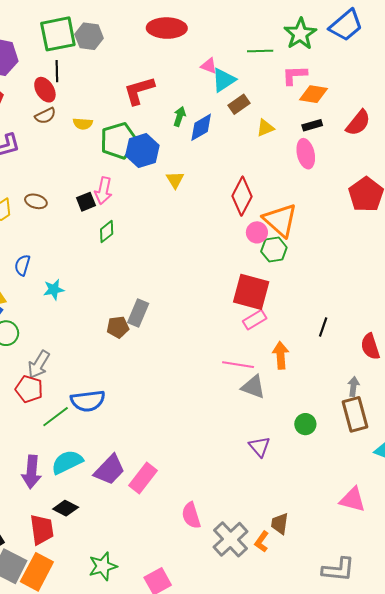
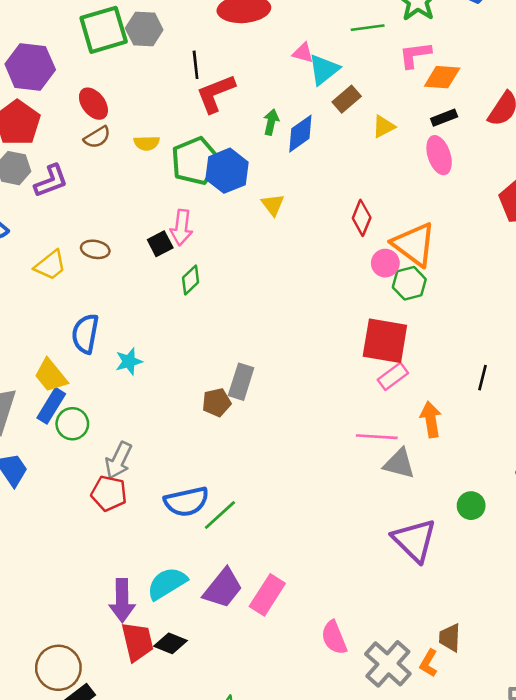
black line: (57, 71) -> (196, 65), moved
red diamond: (242, 196) -> (362, 218), size x0.7
blue semicircle: (22, 265) -> (85, 334), size x1.4
green line: (56, 417) -> (220, 515), moved
purple triangle: (260, 447) -> (414, 540), size x1.6
red trapezoid: (42, 530) -> (137, 642), moved

